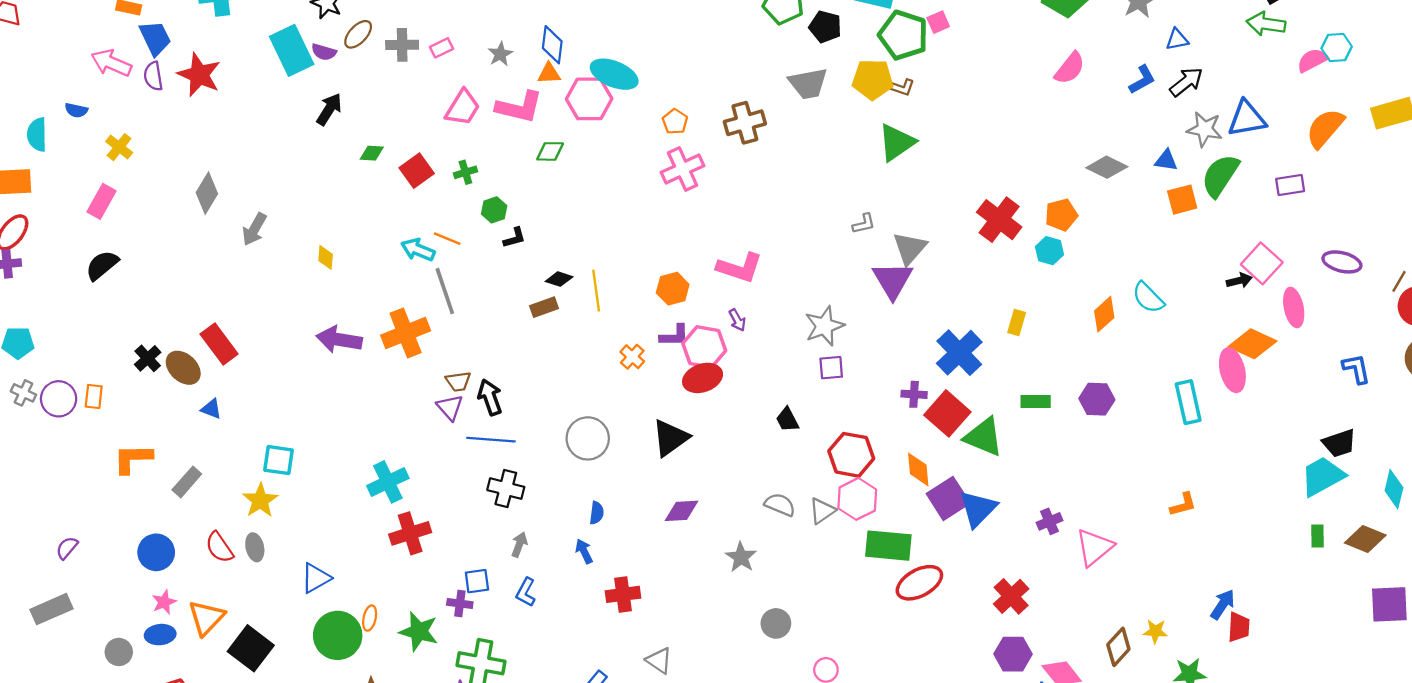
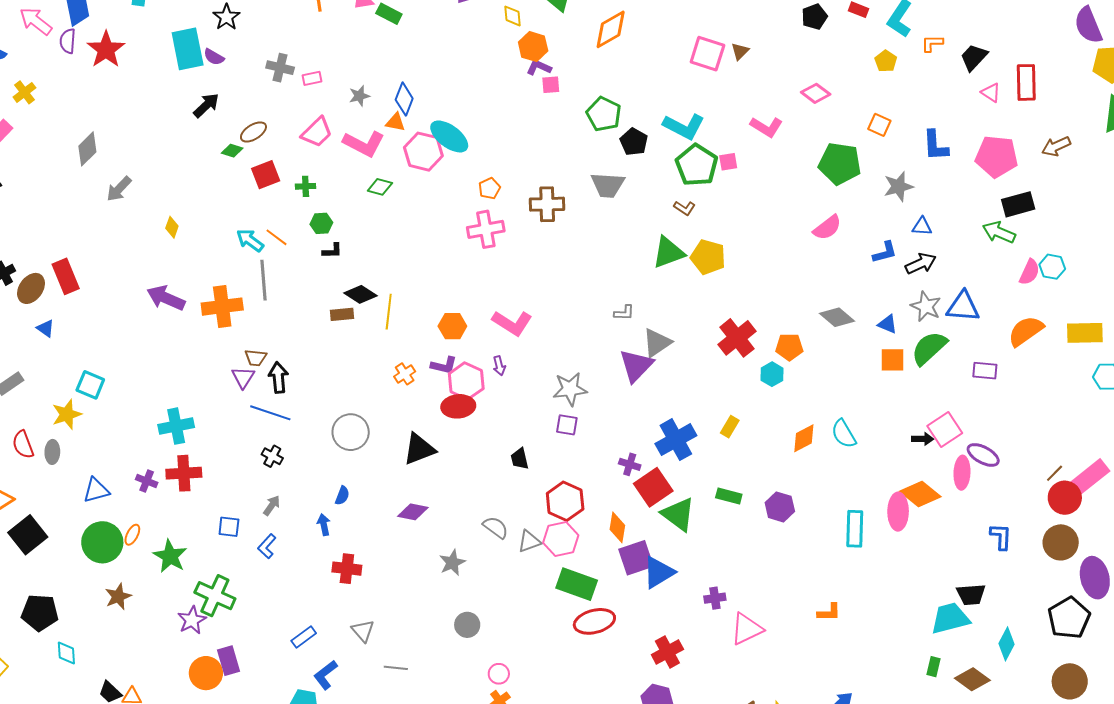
brown ellipse: (358, 34) -> (253, 132), moved
pink semicircle: (1312, 60) -> (1029, 272), turned 128
yellow pentagon: (873, 79) -> (708, 257), moved
purple ellipse: (1342, 262) -> (983, 455), moved
black diamond: (559, 279) -> (360, 294), size x1.4
brown ellipse: (183, 368) -> (31, 288), turned 68
black cross: (506, 489) -> (272, 456), size x0.7
purple cross: (460, 604) -> (147, 481), moved

